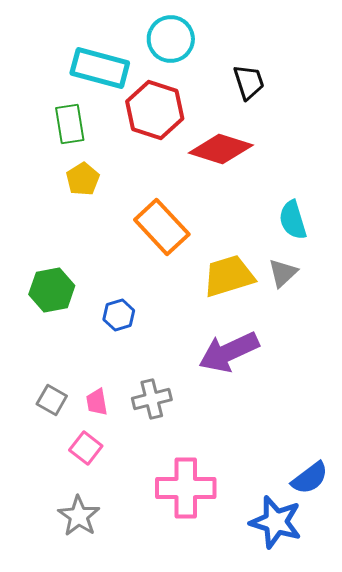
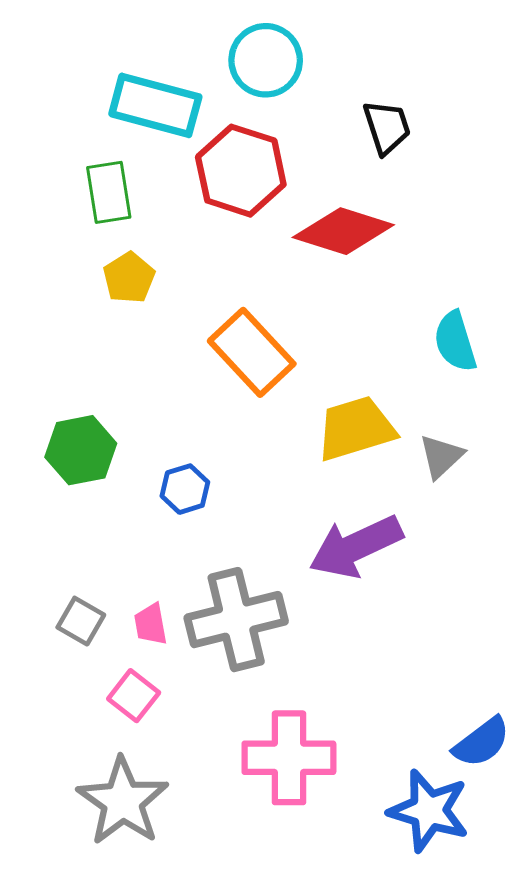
gray triangle: (283, 273) -> (441, 456), moved
gray cross: (152, 399) -> (236, 620), size x1.6
gray star: (79, 516) -> (123, 801), size x1.4

